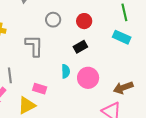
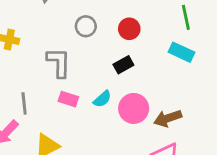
cyan semicircle: (66, 71) -> (102, 99), turned 48
brown arrow: (123, 88) -> (168, 118), moved
pink rectangle: (40, 89) -> (68, 99), moved

